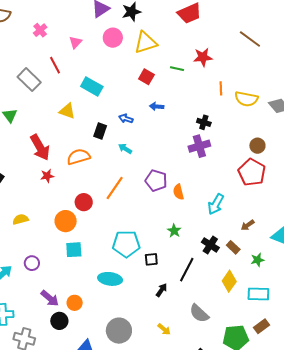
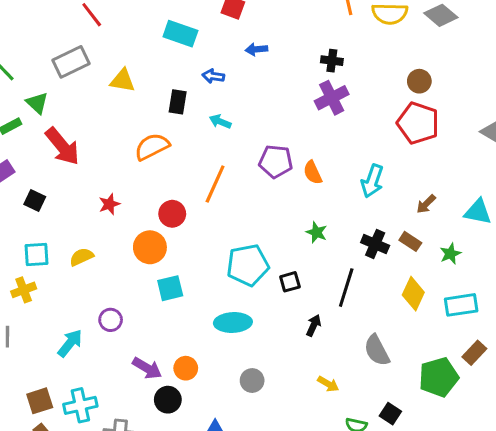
gray rectangle: (29, 80) -> (71, 62), moved, turned -60
cyan rectangle: (92, 86) -> (180, 34), moved
red arrow: (40, 147) -> (62, 146), moved
red star: (47, 176) -> (109, 204), moved
gray semicircle: (199, 313) -> (377, 350), turned 30
gray circle: (119, 331) -> (252, 381), moved, size x0.6

